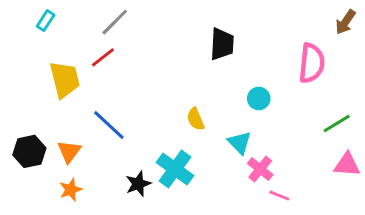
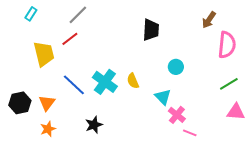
brown arrow: (345, 22) -> (209, 20), moved
pink semicircle: (312, 63) -> (227, 45), moved
cyan cross: (175, 169) -> (105, 82), moved

